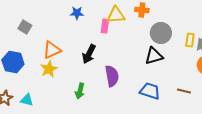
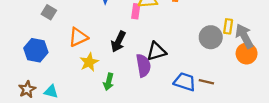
gray circle: (161, 33) -> (211, 37), moved
black triangle: (154, 56) -> (156, 51), moved
yellow star: (49, 69) -> (89, 62), moved
brown line: (184, 91) -> (206, 82), moved

